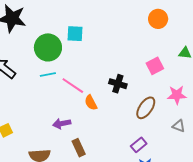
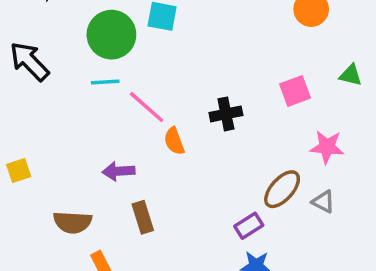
black cross: (118, 84) -> (226, 114), turned -36
brown ellipse: (146, 108) -> (282, 189), moved

